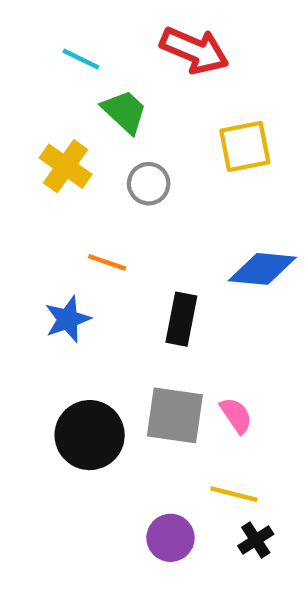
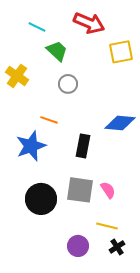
yellow square: (245, 146) -> (121, 52), moved
yellow cross: (66, 166) -> (17, 76), moved
blue star: (68, 319) -> (31, 146), size x1.4

